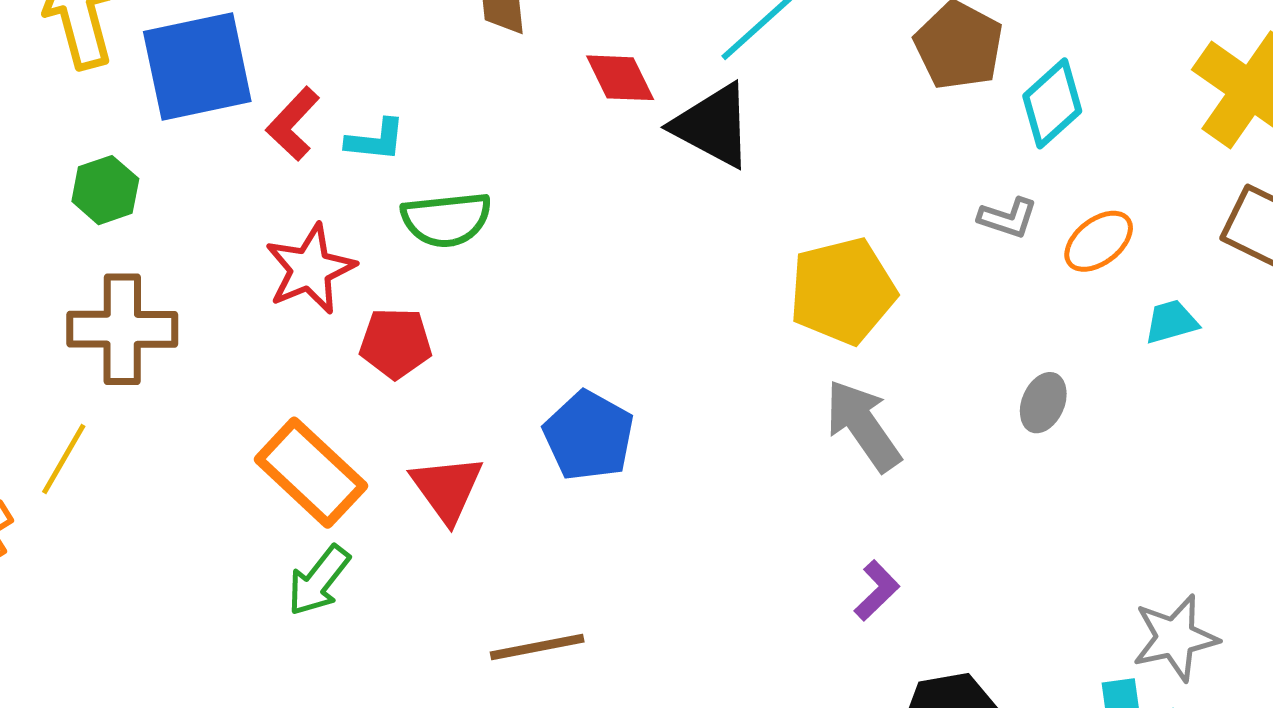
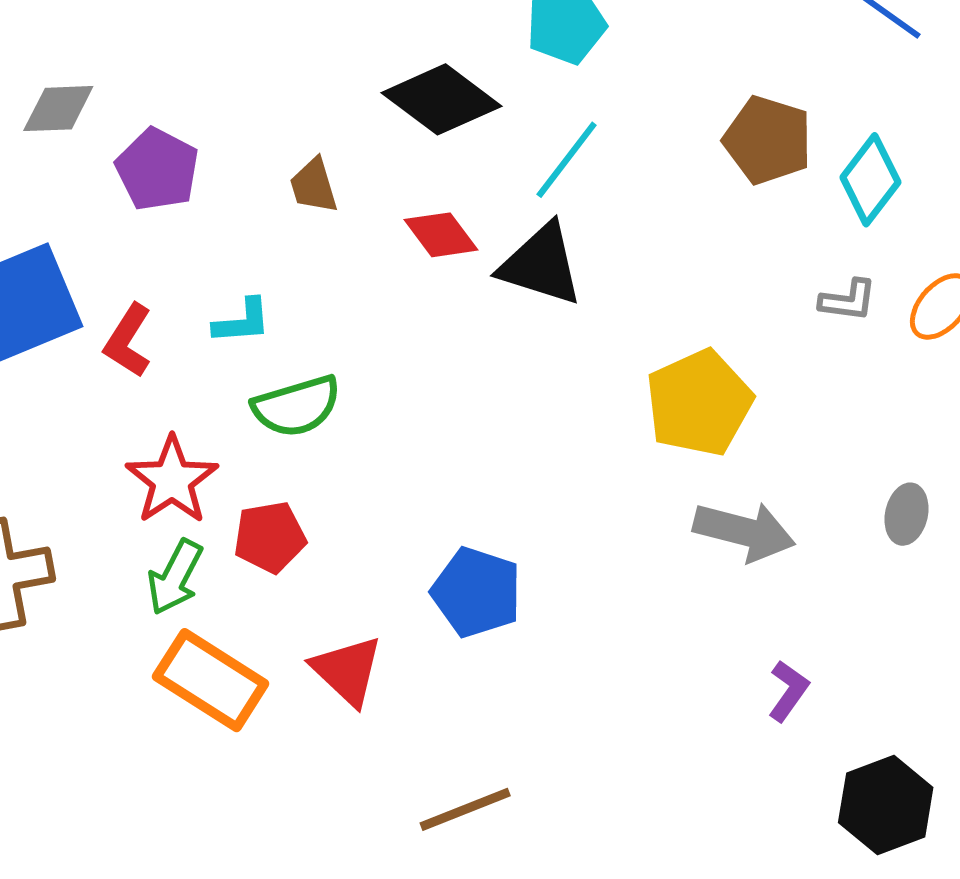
cyan L-shape: (376, 140) -> (242, 321), moved
gray ellipse: (1043, 403) -> (906, 514), moved
gray arrow: (863, 426) -> (744, 531), turned 150
green arrow: (319, 580) -> (175, 577), moved

